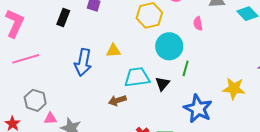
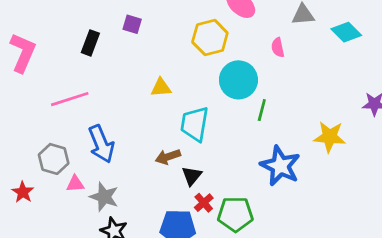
pink line: (26, 59) -> (70, 99), moved
blue arrow: (83, 62) -> (101, 144), moved, turned -32
cyan trapezoid: (137, 77) -> (195, 124), turned -72
black triangle: (162, 84) -> (192, 176), moved

